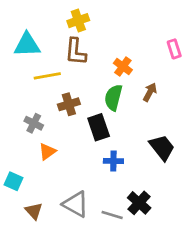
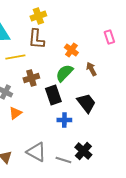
brown arrow: (150, 92) -> (91, 69), turned -56
green semicircle: (113, 98) -> (64, 73), turned 30
black trapezoid: (162, 147) -> (86, 103), moved

